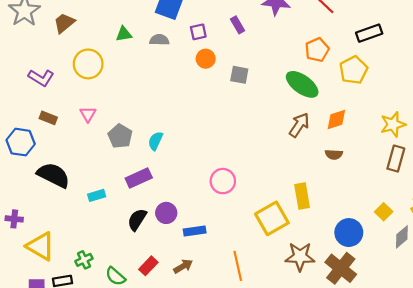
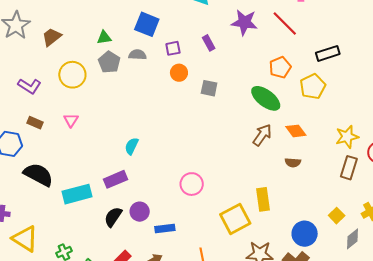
green triangle: (124, 34) -> (104, 38), moved
orange diamond: (336, 119) -> (296, 131), turned 70
gray pentagon: (120, 136) -> (109, 62), moved
cyan rectangle: (97, 195) -> (77, 194), size x1.8

